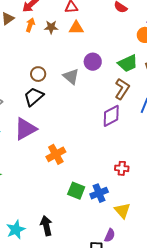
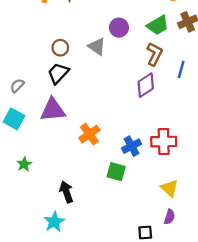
purple triangle: (25, 129) -> (53, 110), turned 30
red cross: (122, 168) -> (164, 142), size x1.6
blue cross: (99, 193) -> (132, 146), moved
black arrow: (46, 226) -> (66, 192), moved
purple semicircle: (110, 235) -> (169, 217), moved

